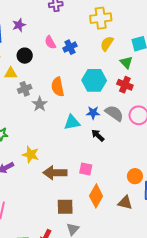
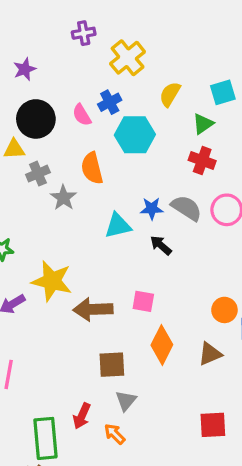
yellow cross: (101, 18) -> (128, 58), moved, turned -30
pink semicircle: (50, 42) -> (82, 115), moved
black circle: (25, 56) -> (36, 119), size x1.5
green triangle: (126, 62) -> (203, 124), turned 40
cyan hexagon: (94, 80) -> (135, 135), moved
yellow star: (31, 155) -> (52, 281), size x1.4
brown triangle: (125, 203) -> (210, 354), turned -35

